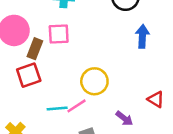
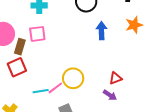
yellow circle: (94, 81) -> (73, 78), moved
red triangle: (156, 99) -> (115, 78), turned -48
purple arrow: (124, 118) -> (110, 95), moved

